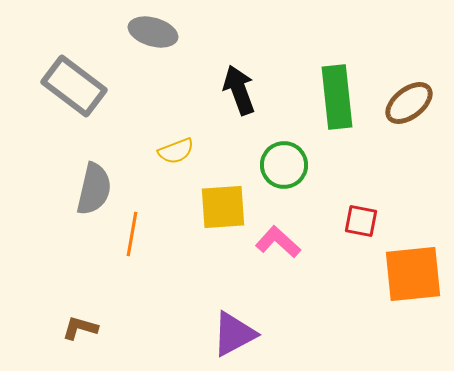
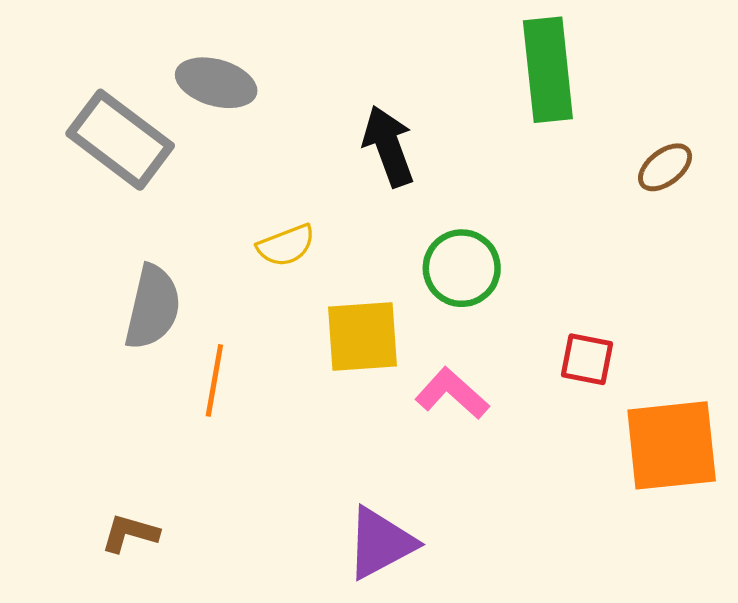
gray ellipse: (153, 32) -> (216, 83), moved
green rectangle: (337, 97) -> (548, 70), moved
brown ellipse: (409, 103) -> (665, 167), size x0.7

